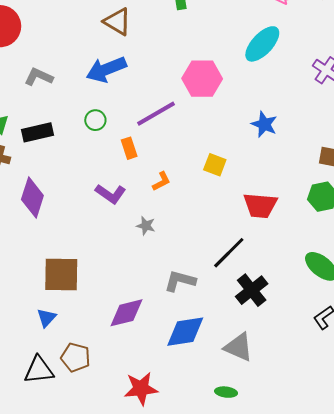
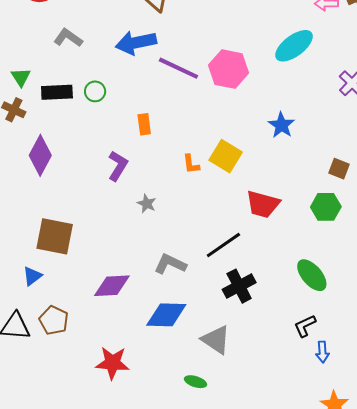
purple line: (156, 114) -> (179, 68), moved, turned 45
green circle: (95, 120) -> (95, 91), moved
yellow square: (215, 165) -> (226, 156), size x1.4
orange L-shape: (161, 181) -> (191, 164), moved, turned 100
purple L-shape: (111, 194) -> (118, 166), turned -104

